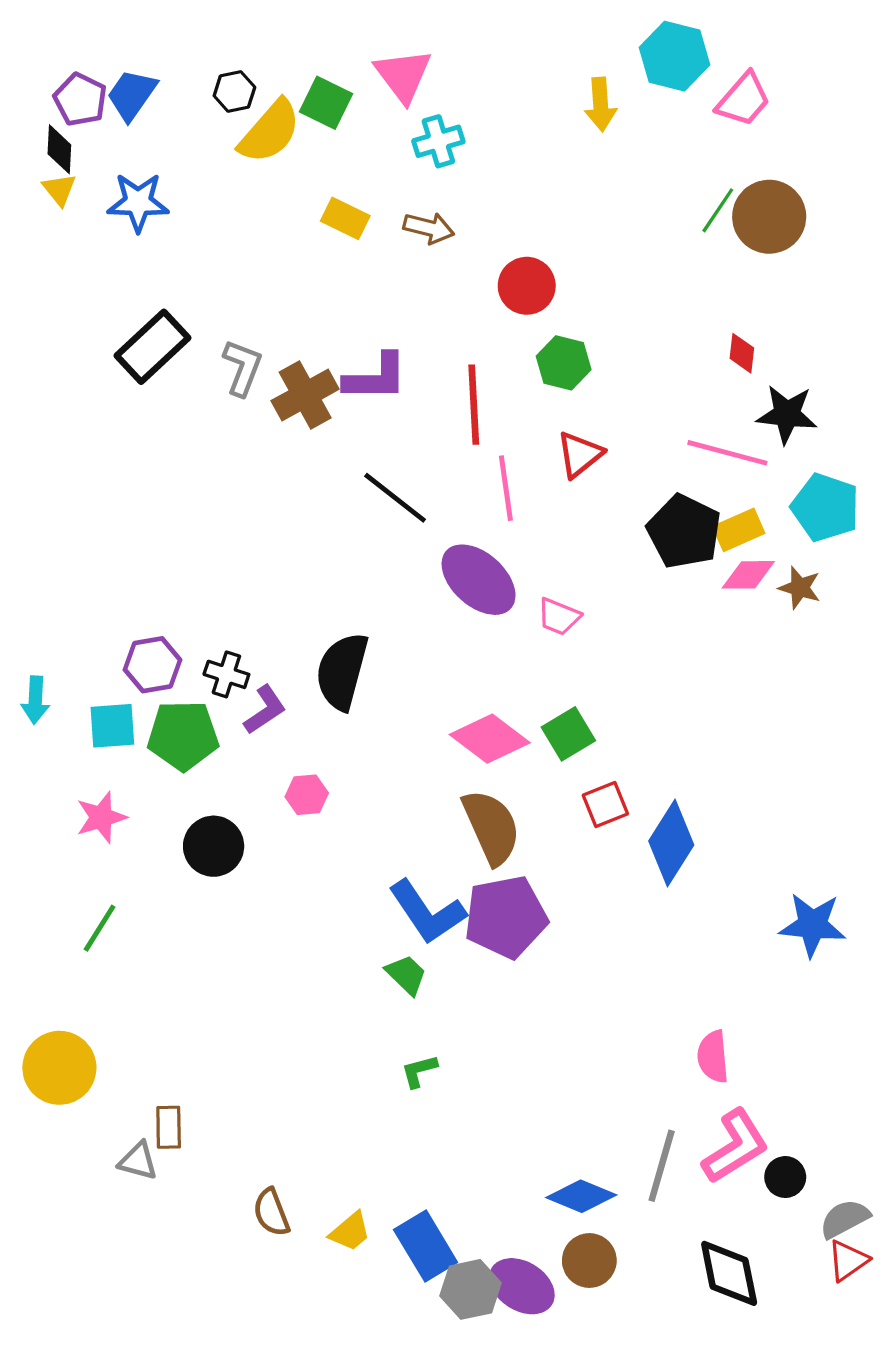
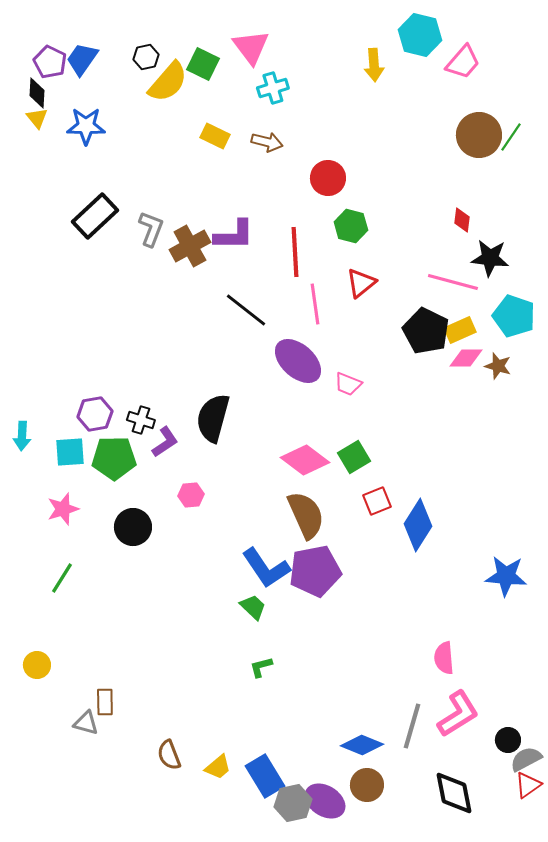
green line: (718, 210) -> (511, 137), moved
yellow circle: (59, 1068) -> (37, 665), size x0.6
black circle: (785, 1177) -> (508, 740), moved

